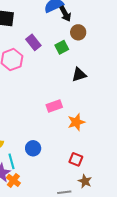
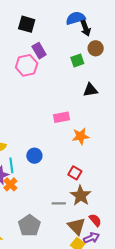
purple rectangle: (33, 42) -> (39, 51), moved
brown star: (85, 181) -> (81, 196), size x1.5

